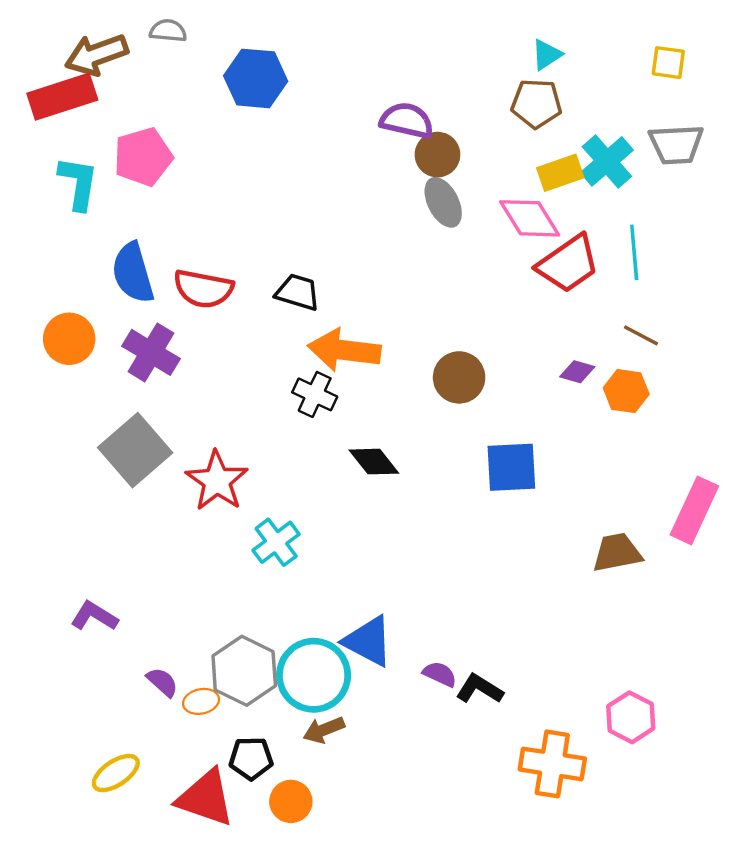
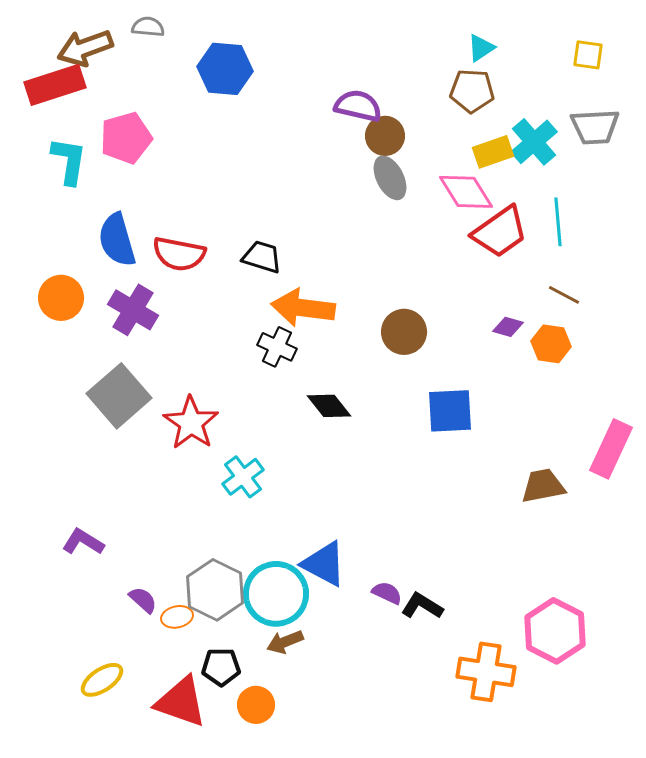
pink hexagon: (631, 717) -> (555, 631), size x1.4

